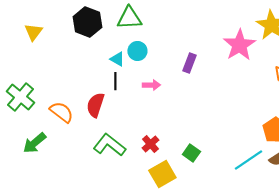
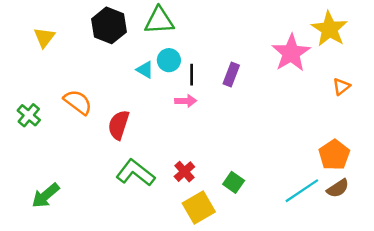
black line: (115, 81) -> (192, 75), moved
green cross: (20, 97) -> (29, 115), size x0.7
orange semicircle: (61, 112) -> (78, 102), moved
green arrow: (34, 143) -> (46, 196), moved

